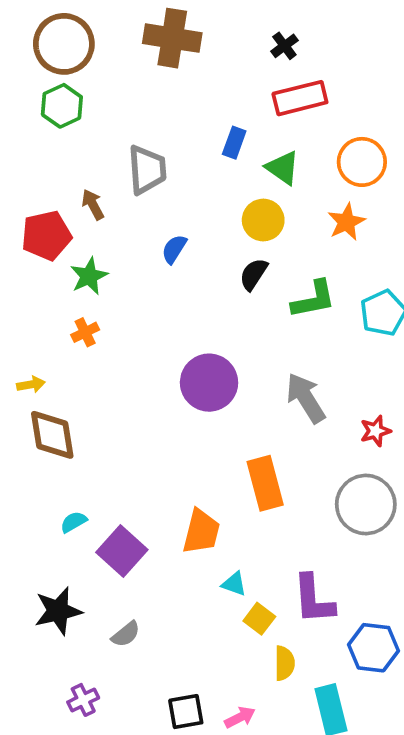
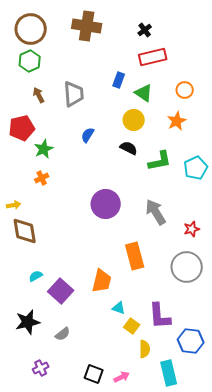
orange circle: (362, 162) -> (185, 90), size x0.7
brown arrow: (93, 205) -> (39, 95), moved
black semicircle: (254, 274) -> (129, 148), turned 84
black square: (186, 712) -> (94, 374), turned 30

